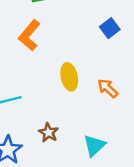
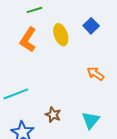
yellow ellipse: (69, 77) -> (61, 35), moved

